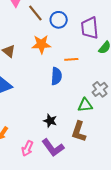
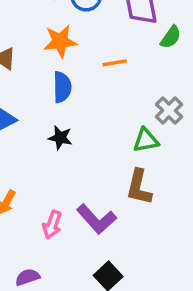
blue semicircle: (56, 76) -> (62, 87), moved
black star: (50, 121) -> (60, 138), moved

